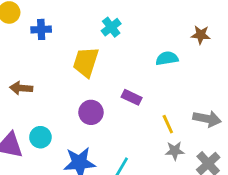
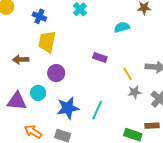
blue cross: (41, 29) -> (39, 16), moved, turned 32
yellow trapezoid: (86, 62) -> (47, 42), moved
purple circle: (91, 112) -> (56, 73), moved

